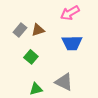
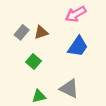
blue trapezoid: (72, 43) -> (78, 46), turned -55

